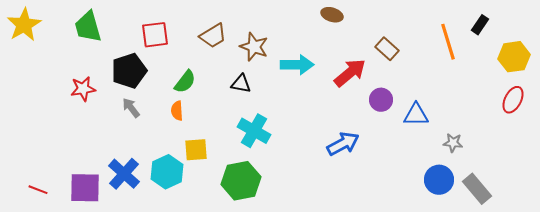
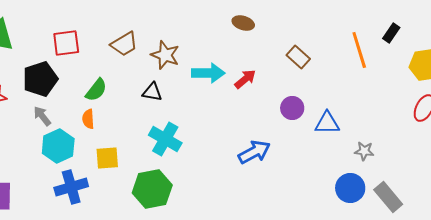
red arrow: (350, 73) -> (245, 79), moved, size x0.7
cyan hexagon: (167, 172) -> (58, 146), moved
blue cross: (124, 174) -> (71, 187), moved, turned 32

